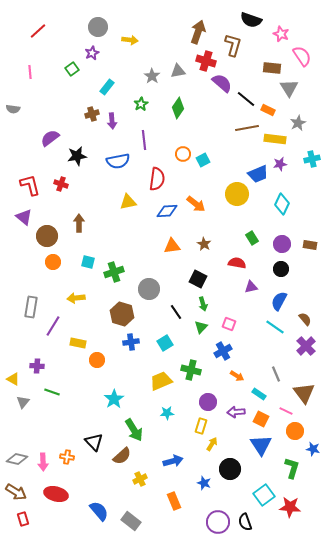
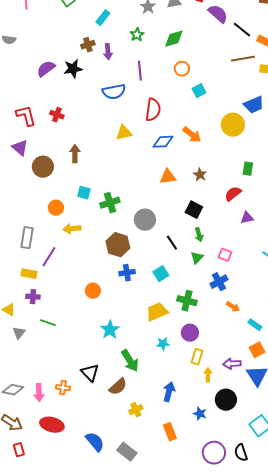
green diamond: (178, 108) -> (174, 39), turned 40
orange circle: (183, 154) -> (182, 69), moved
black star: (77, 156) -> (73, 69), moved
green rectangle: (252, 238) -> (248, 169), turned 40
orange circle: (53, 262) -> (56, 208), moved
red semicircle: (237, 263) -> (233, 194), turned -48
yellow rectangle: (78, 343) -> (29, 274), moved
purple circle: (208, 402) -> (190, 333), moved
purple arrow: (236, 412) -> (232, 364), moved
orange square: (261, 419) -> (257, 350), turned 35
yellow arrow: (212, 444) -> (208, 375), turned -32
blue arrow: (173, 461) -> (169, 392), turned -60

